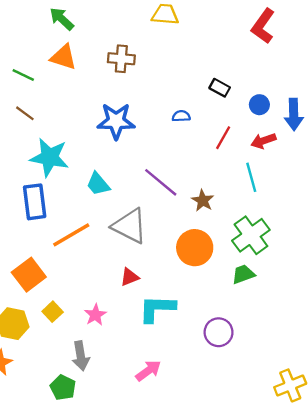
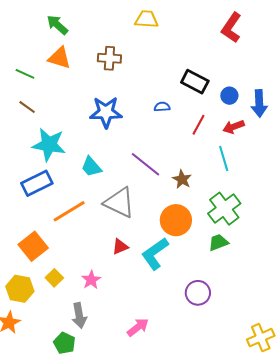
black rectangle: (220, 88) -> (195, 82), size x1.5
blue rectangle: (35, 202) -> (37, 183), turned 72
cyan L-shape: (157, 308) -> (155, 254), moved, turned -36

